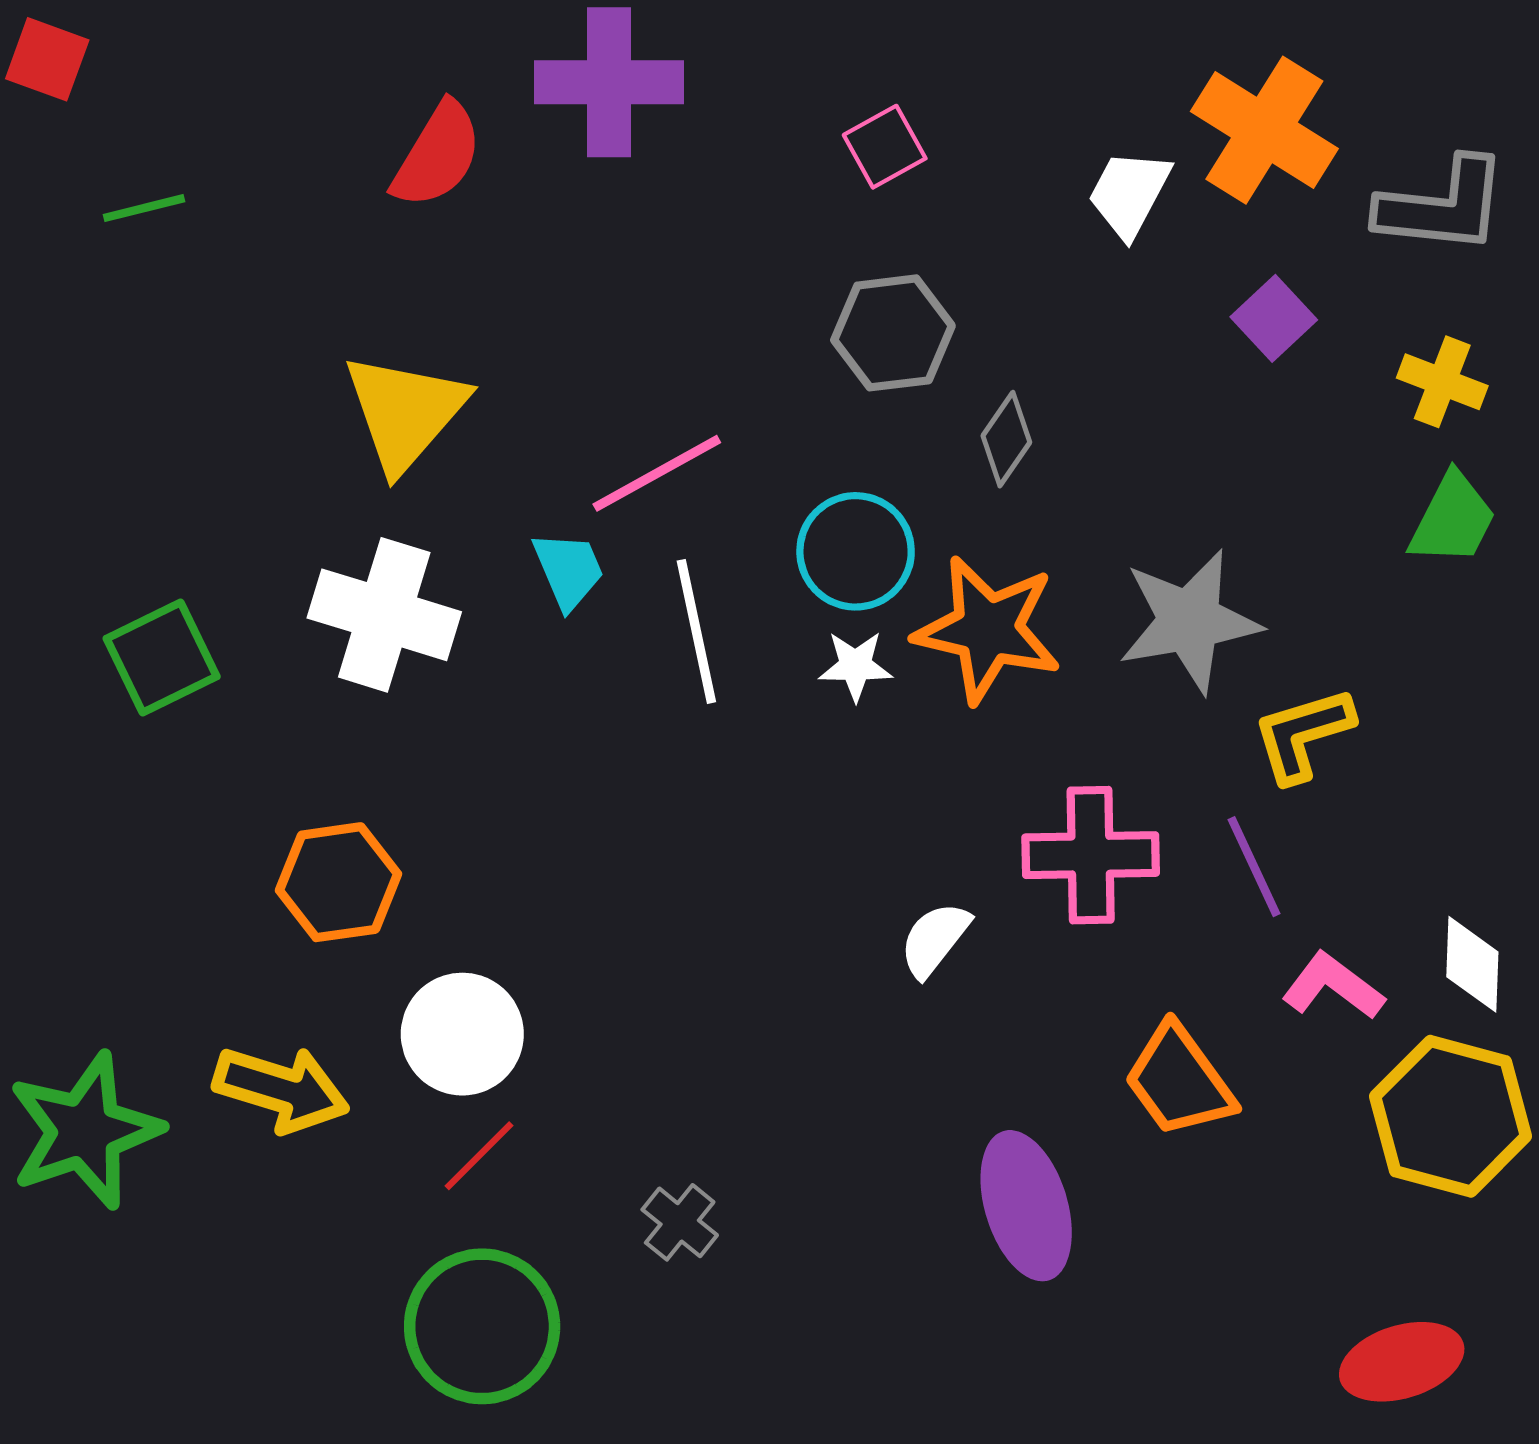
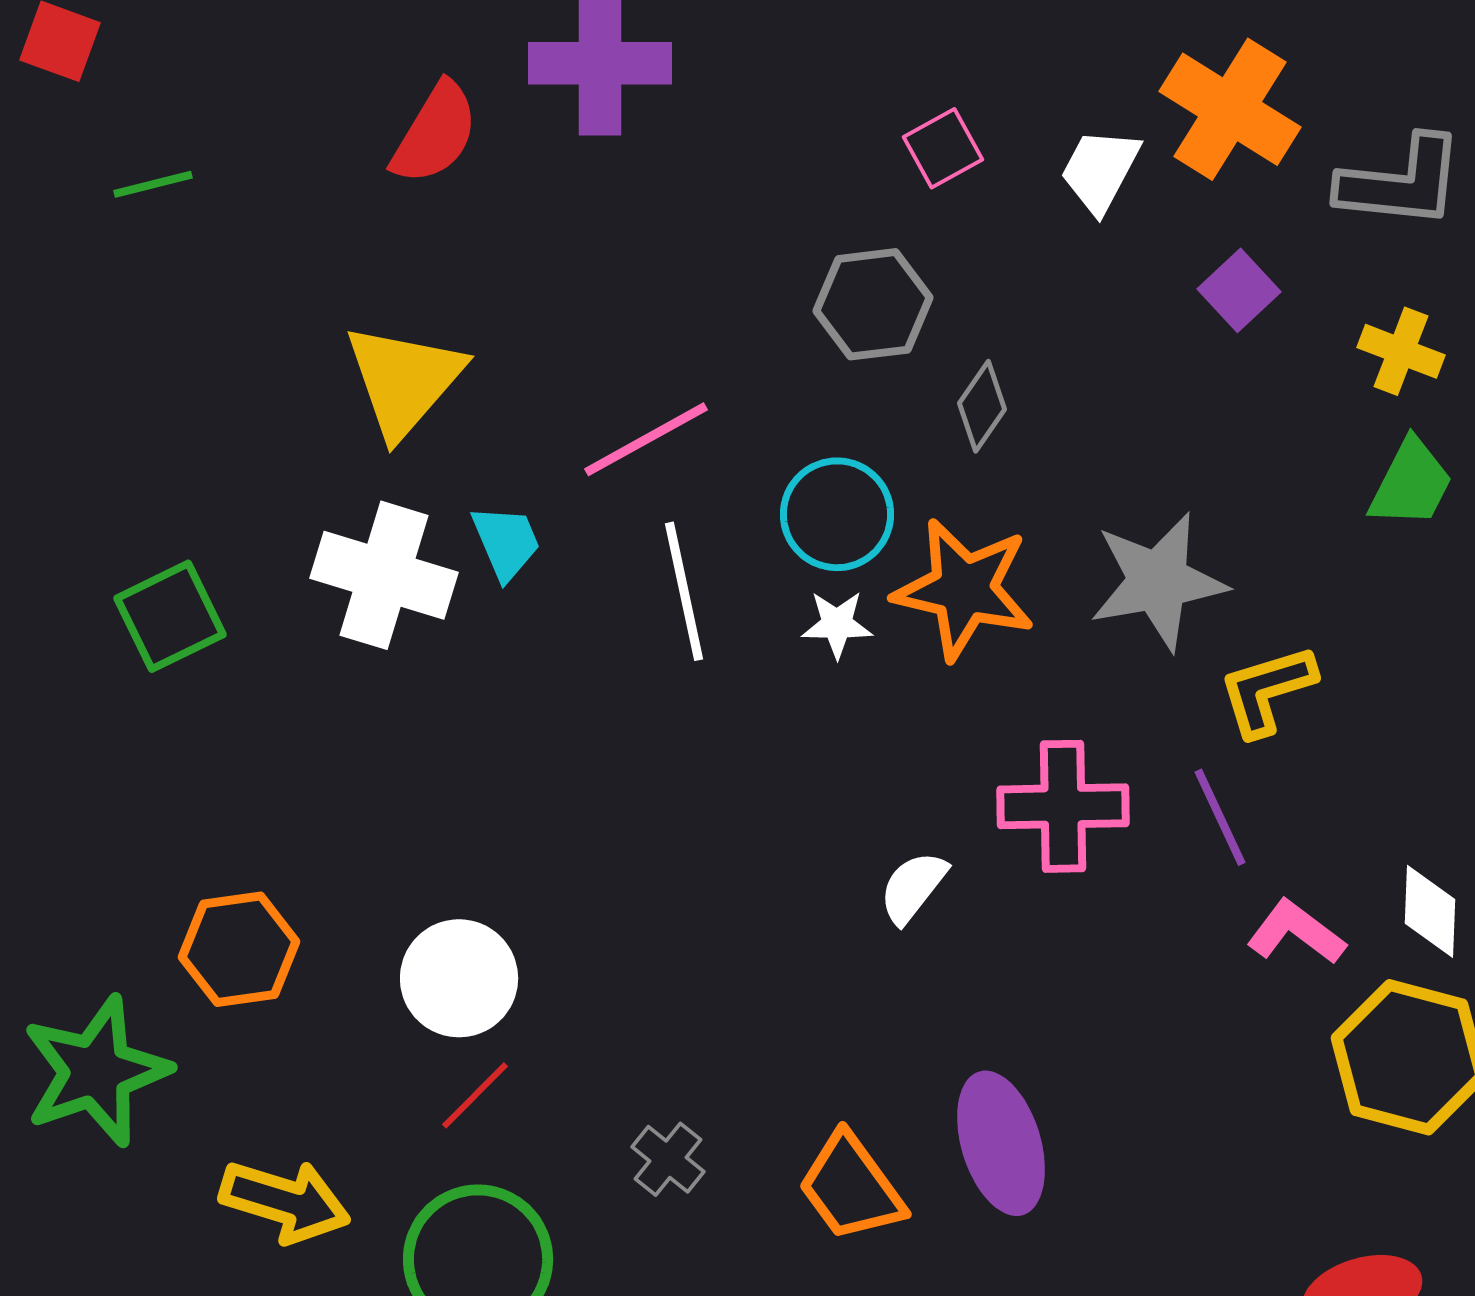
pink square: (885, 147) -> (943, 148), moved
cyan trapezoid: (568, 570) -> (506, 542), moved
orange hexagon: (338, 882) -> (239, 949), moved
orange trapezoid: (1179, 1081) -> (851, 1187), moved
yellow arrow: (281, 1089) -> (285, 1201), moved

